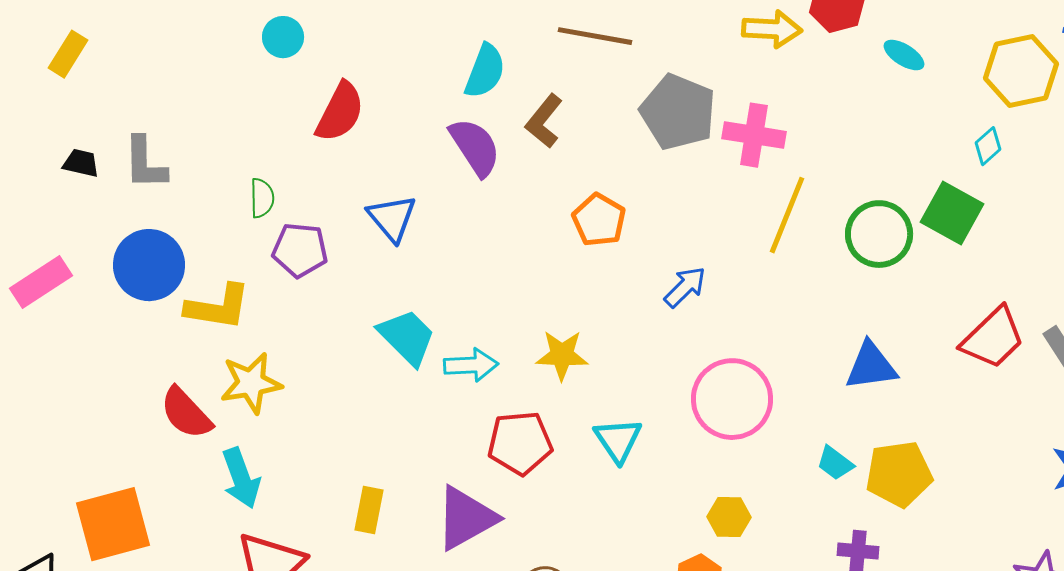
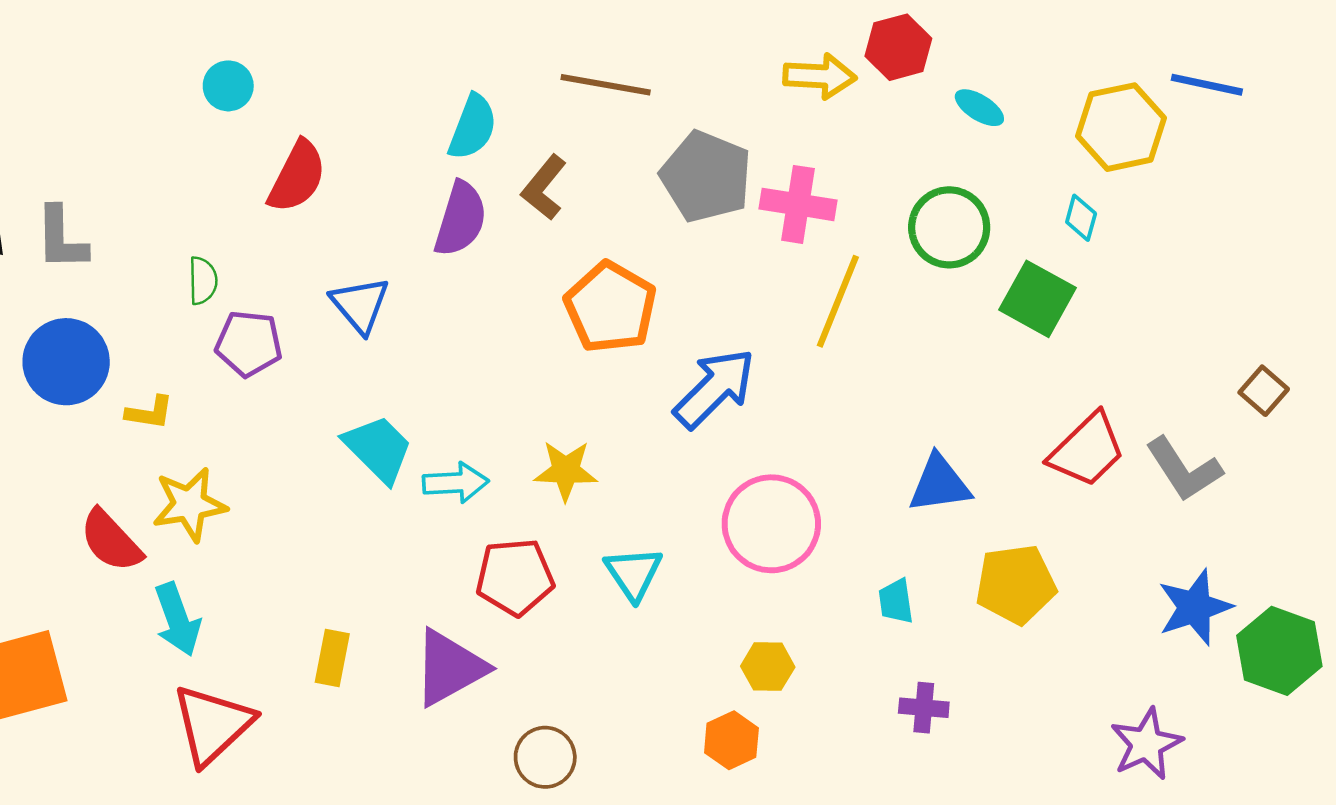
cyan diamond: (988, 146) -> (1081, 218), turned -33
purple semicircle: (475, 147) -> (460, 219), turned 50
orange pentagon: (599, 220) -> (610, 307), size x1.4
green circle: (879, 234) -> (949, 227), moved
blue arrow: (685, 287) -> (715, 388), size x1.6
yellow L-shape: (218, 307) -> (150, 413), size x0.6
cyan trapezoid: (835, 463) -> (896, 601), turned 45
yellow pentagon: (899, 474) -> (1016, 584), moved

